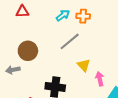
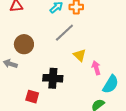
gray arrow: (13, 70) -> (10, 64), turned 32

